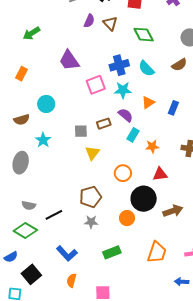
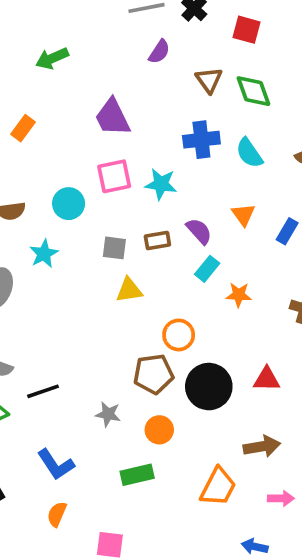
brown triangle: (110, 23) -> (209, 80), moved
pink square: (96, 85) -> (114, 176), moved
cyan star: (123, 90) -> (161, 184), moved
orange triangle: (148, 102) -> (243, 215), turned -40
cyan circle: (46, 104) -> (69, 204), moved
yellow triangle: (92, 153) -> (129, 290), turned 35
red triangle: (160, 174) -> (267, 379), moved
brown pentagon: (90, 197) -> (153, 374), moved
brown arrow: (173, 211) -> (262, 446), moved
orange circle: (127, 218) -> (159, 430), moved

